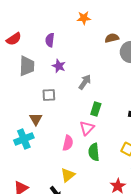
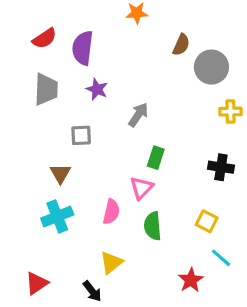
brown semicircle: (112, 38) -> (181, 45), turned 128
red semicircle: (14, 39) -> (45, 38), moved
purple semicircle: (50, 40) -> (83, 48), size x1.5
cyan cross: (24, 139) -> (57, 216), moved

